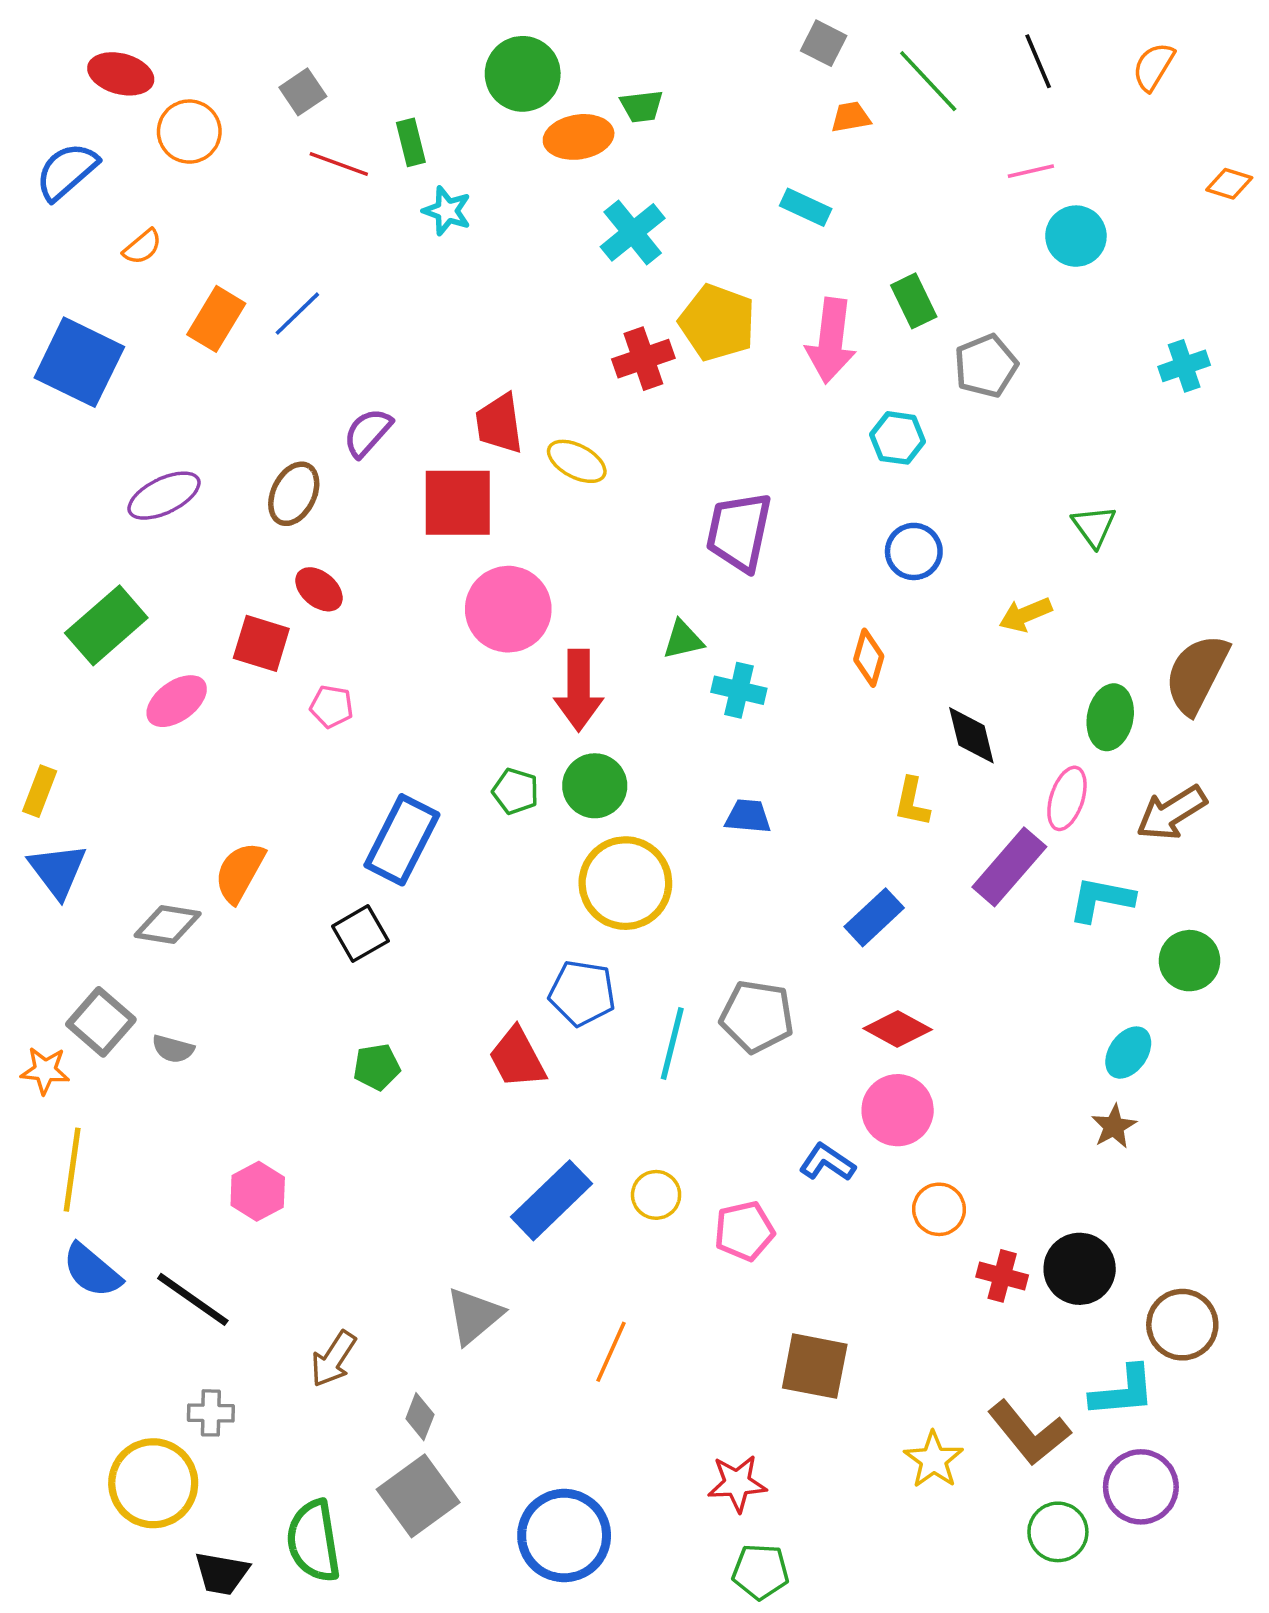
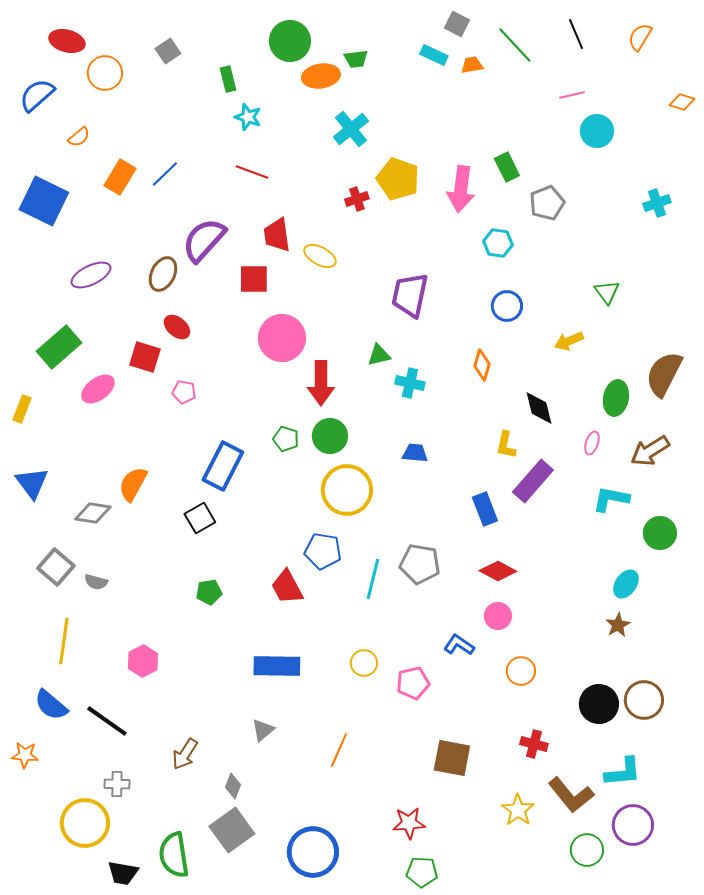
red line: (339, 164) -> (252, 172), moved
cyan rectangle: (806, 207) -> (434, 55), moved
red cross: (643, 359) -> (357, 199), size x0.7
purple semicircle: (368, 433) -> (204, 240), size x1.6
red square: (458, 503) -> (254, 279), size x0.7
yellow rectangle: (40, 791) -> (22, 409), moved
pink ellipse: (1067, 798) -> (592, 443), size x0.7
purple rectangle: (1009, 867) -> (533, 481), moved
blue rectangle: (874, 917) -> (485, 509), turned -68
orange star: (45, 1071) -> (25, 755), moved
pink circle: (898, 1110) -> (498, 616), size x0.7
yellow line: (72, 1170) -> (64, 641), moved
blue rectangle: (552, 1200) -> (277, 666), moved, turned 45
red cross: (1002, 1276) -> (534, 744), moved
gray triangle: (474, 1316) -> (263, 730), size x0.7
brown circle: (1182, 1325) -> (644, 700), moved

